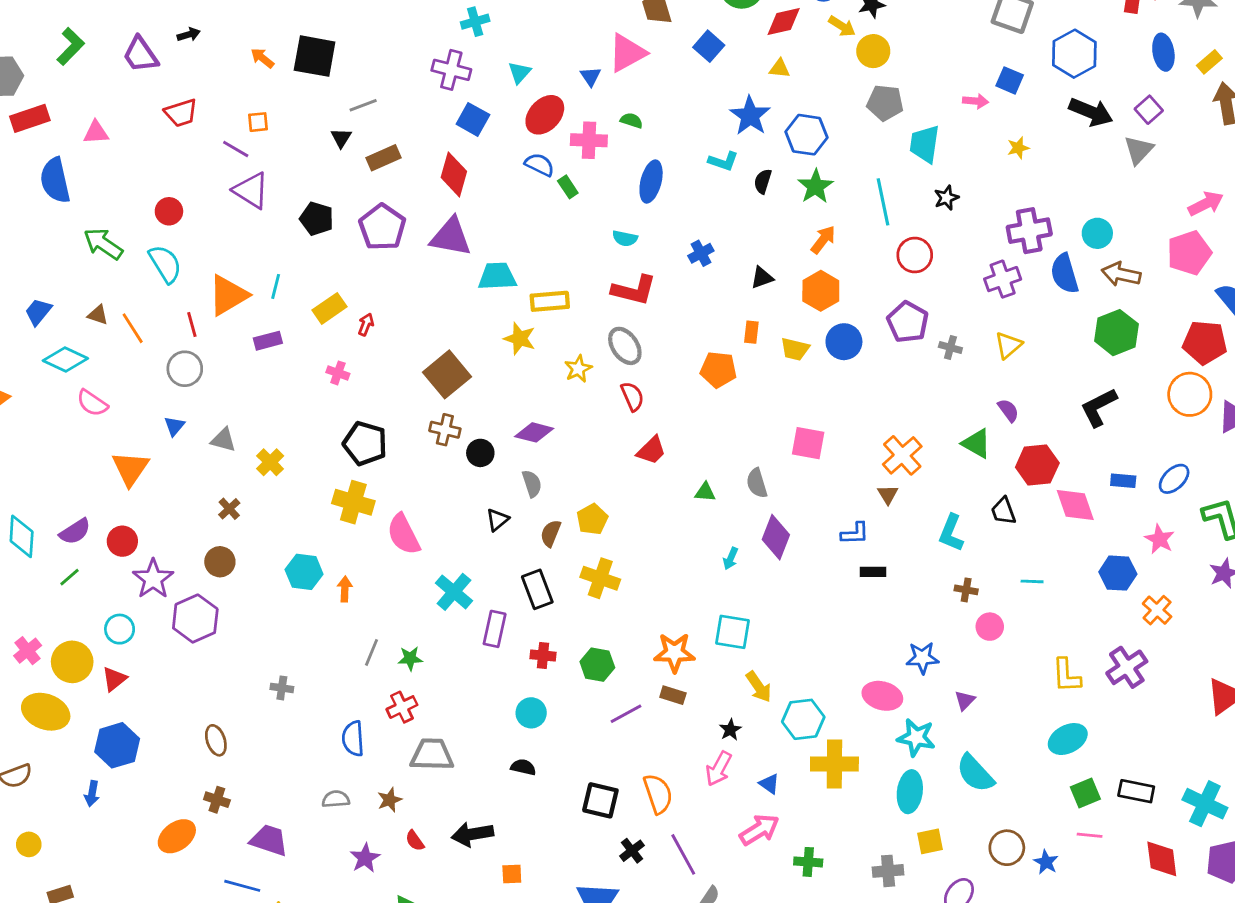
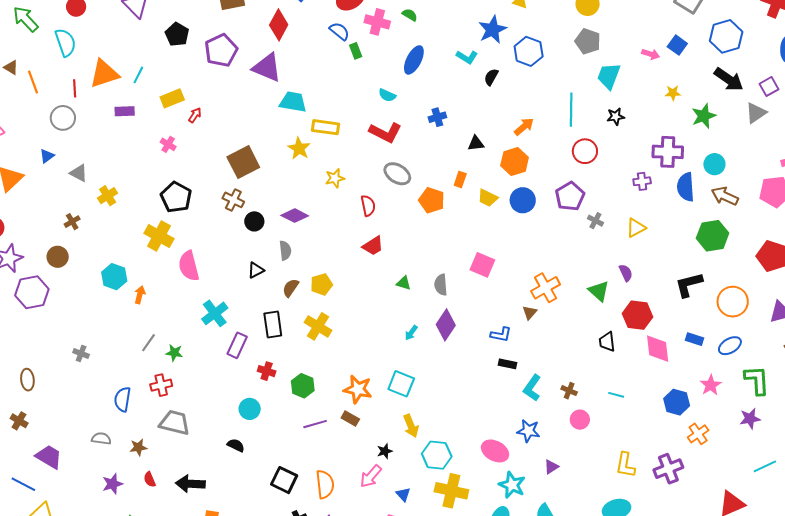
green star: (815, 186) -> (704, 116), moved
purple cross: (1003, 279) -> (642, 181), size x0.7
gray ellipse: (625, 346) -> (397, 174), moved, turned -36
orange circle: (1190, 394) -> (733, 302), moved
cyan L-shape: (951, 533) -> (532, 388), moved

